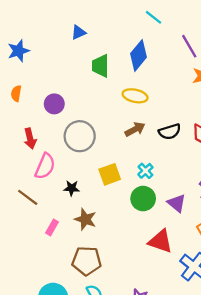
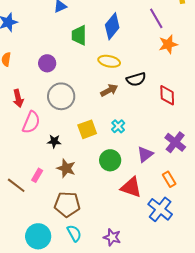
purple circle: (54, 104) -> (47, 63), moved
black semicircle: (170, 132) -> (136, 79), moved
brown line: (28, 197) -> (16, 185), moved
green circle: (143, 199) -> (110, 160), moved
purple triangle: (177, 203) -> (145, 154), turned 42

